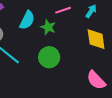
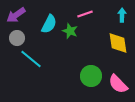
cyan arrow: (91, 11) -> (122, 15), moved, turned -32
green circle: (49, 57) -> (91, 76), moved

